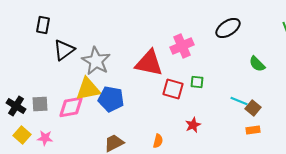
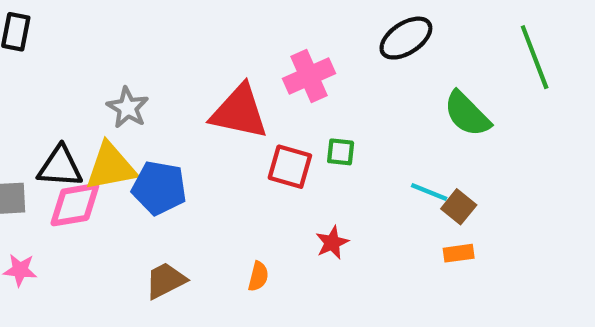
black triangle: (64, 50) -> (60, 167), moved, turned 40
gray star: (96, 61) -> (128, 108), size x0.7
green semicircle: (257, 64) -> (467, 114), size x1.4

